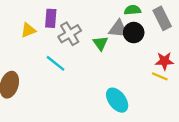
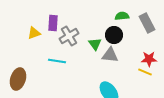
gray triangle: (118, 29) -> (110, 55), moved
black circle: (134, 33) -> (114, 35), moved
cyan line: (55, 63) -> (57, 61), turned -30

